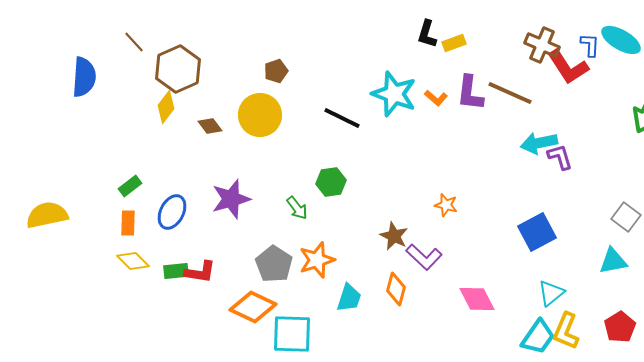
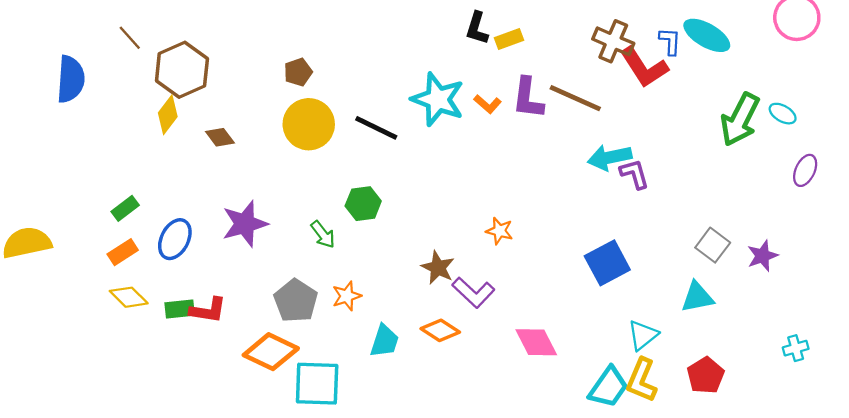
yellow circle: (260, 115) -> (309, 124), moved
orange rectangle: (128, 223) -> (123, 252), turned 55
orange star: (317, 260) -> (347, 296), size x0.7
orange diamond: (396, 289) -> (440, 330), turned -72
cyan triangle: (551, 293) -> (643, 335), moved

